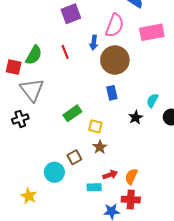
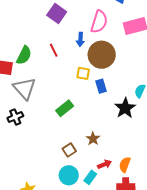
purple square: (71, 14) -> (57, 13), turned -30
black star: (136, 117) -> (125, 108), size x1.5
yellow square: (95, 126) -> (83, 73), moved
cyan circle: (54, 172) -> (69, 175), moved
cyan rectangle: (94, 187) -> (90, 177), turned -48

